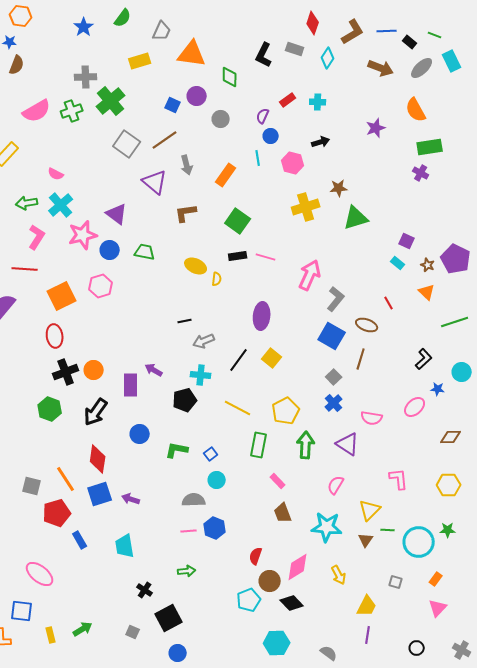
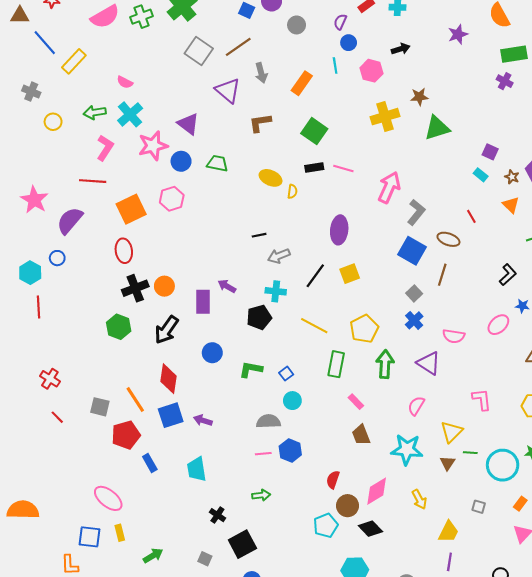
yellow square: (272, 358) -> (350, 274), turned 30
yellow rectangle: (51, 635) -> (120, 533), moved

